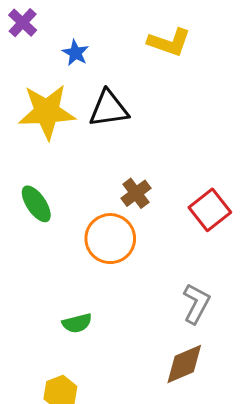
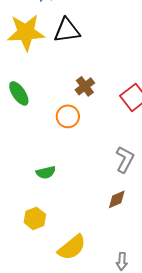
orange circle: (110, 239) -> (68, 116), size x0.7
brown diamond: (184, 364) -> (117, 199), size x0.7

